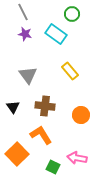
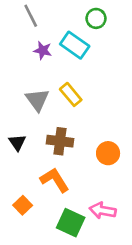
purple star: (25, 34) -> (43, 50), moved
yellow rectangle: (70, 71) -> (71, 94), moved
orange square: (17, 154) -> (23, 205), size x0.6
green square: (53, 167) -> (71, 223), size x1.5

